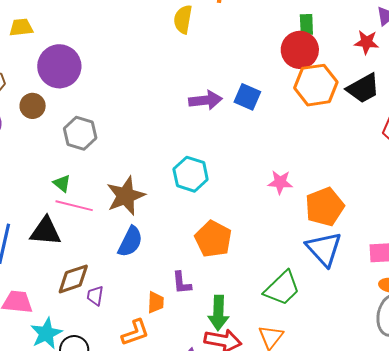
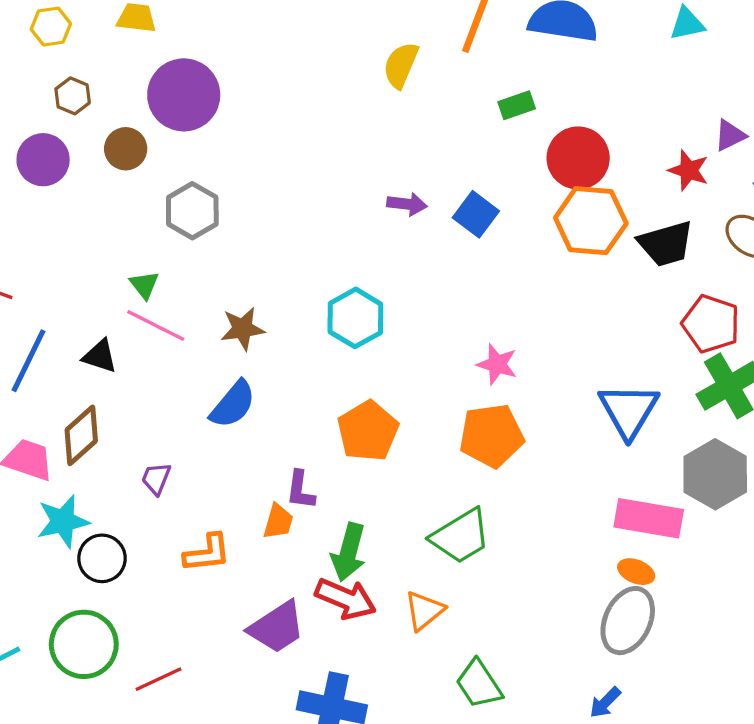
green rectangle: (306, 24) -> (517, 105), moved, turned 60
purple arrow: (205, 100) -> (407, 204), size x0.7
brown star: (126, 196) -> (243, 329), size x0.7
orange pentagon: (325, 207) -> (491, 436), moved
black triangle: (46, 231) -> (100, 356), size x0.7
blue triangle: (324, 249) -> (629, 411), moved
brown diamond: (73, 279) -> (81, 435), moved, turned -36
orange trapezoid: (156, 302) -> (278, 522), moved

